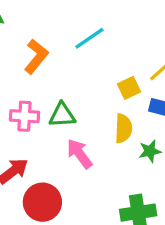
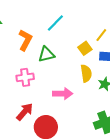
green triangle: (62, 115) -> (46, 54), moved
pink arrow: (80, 154) -> (63, 94), turned 138

